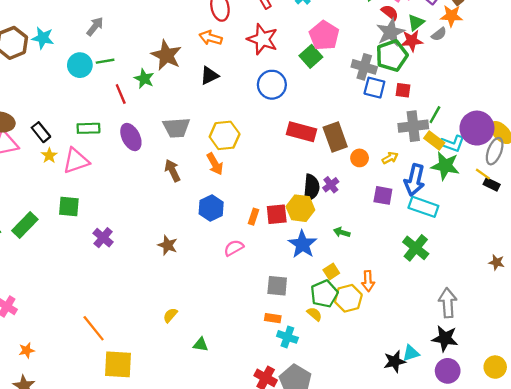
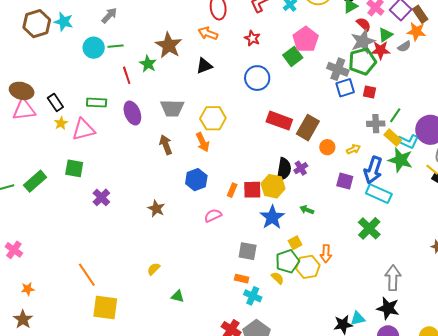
red star: (262, 39) -> (252, 38), size x0.6
blue square: (374, 88) -> (345, 88), turned -36
gray cross: (413, 126) -> (376, 124), size x0.7
brown rectangle: (335, 137) -> (308, 128), turned 45

